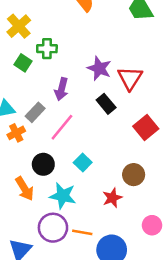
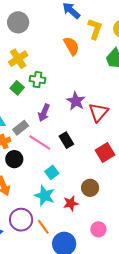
black rectangle: (106, 104) -> (66, 140), moved
pink line: (62, 127) -> (40, 142), turned 75
black circle: (43, 164) -> (14, 159), moved
cyan star: (63, 196) -> (45, 196), moved
orange line: (82, 232) -> (43, 227), turned 35

